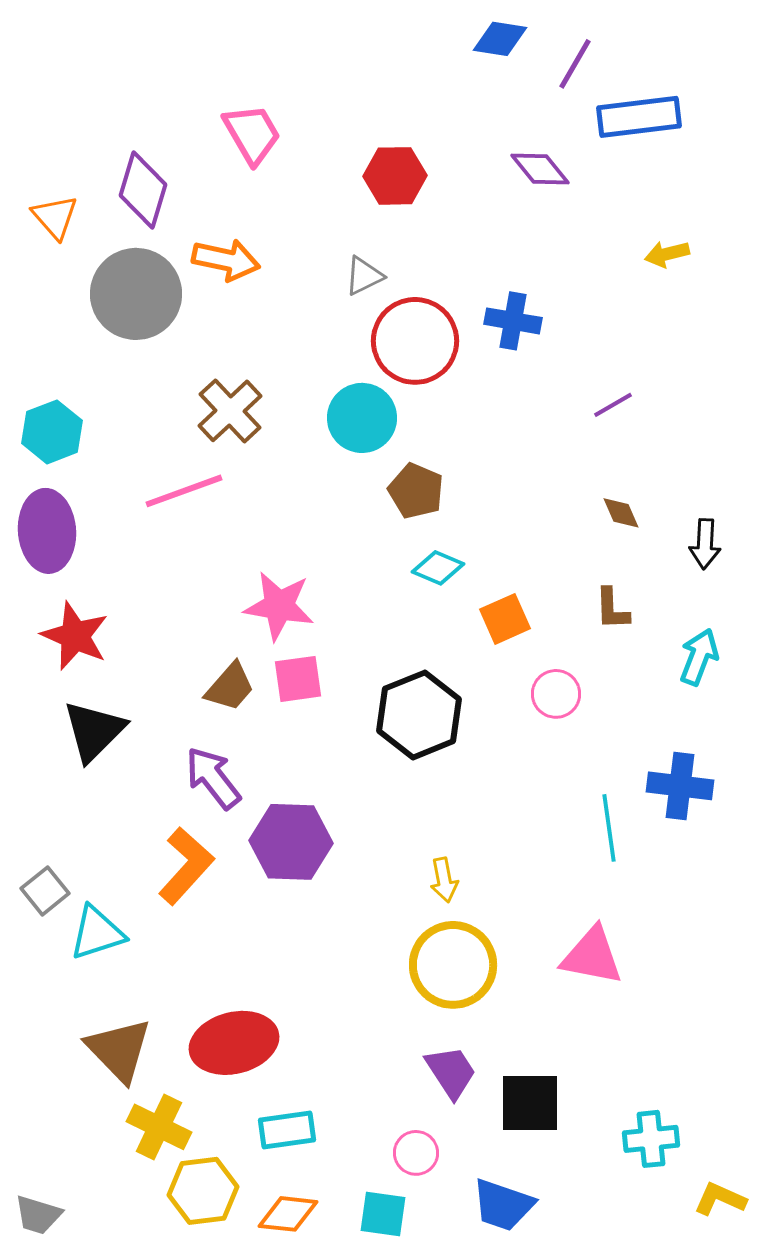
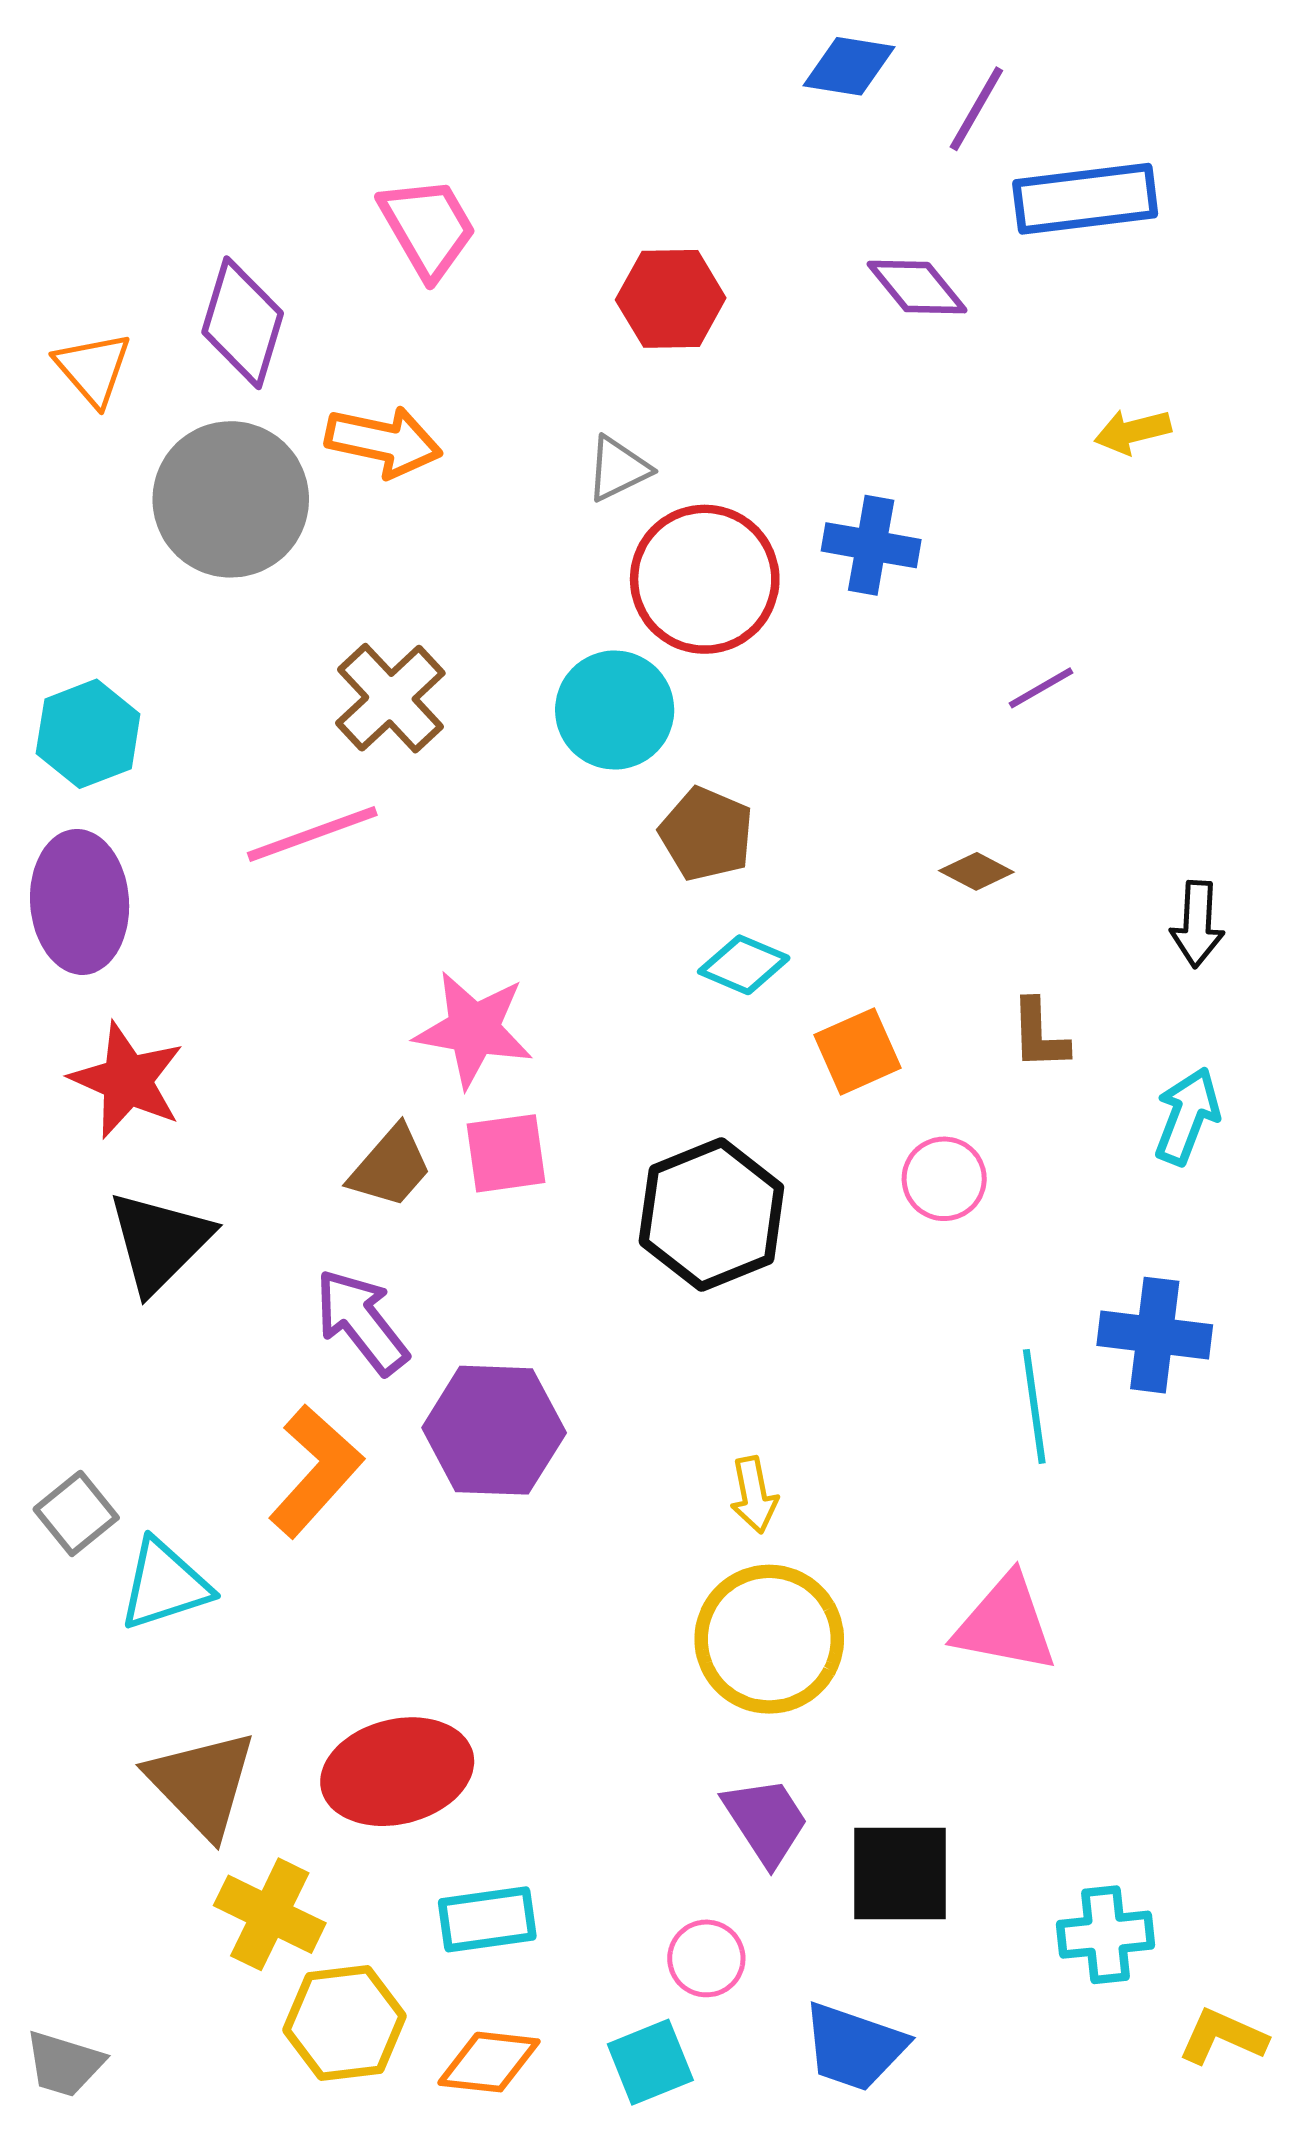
brown diamond: (621, 513) -> (976, 871), moved, turned -39
cyan square: (383, 1214) -> (650, 2062), turned -30

